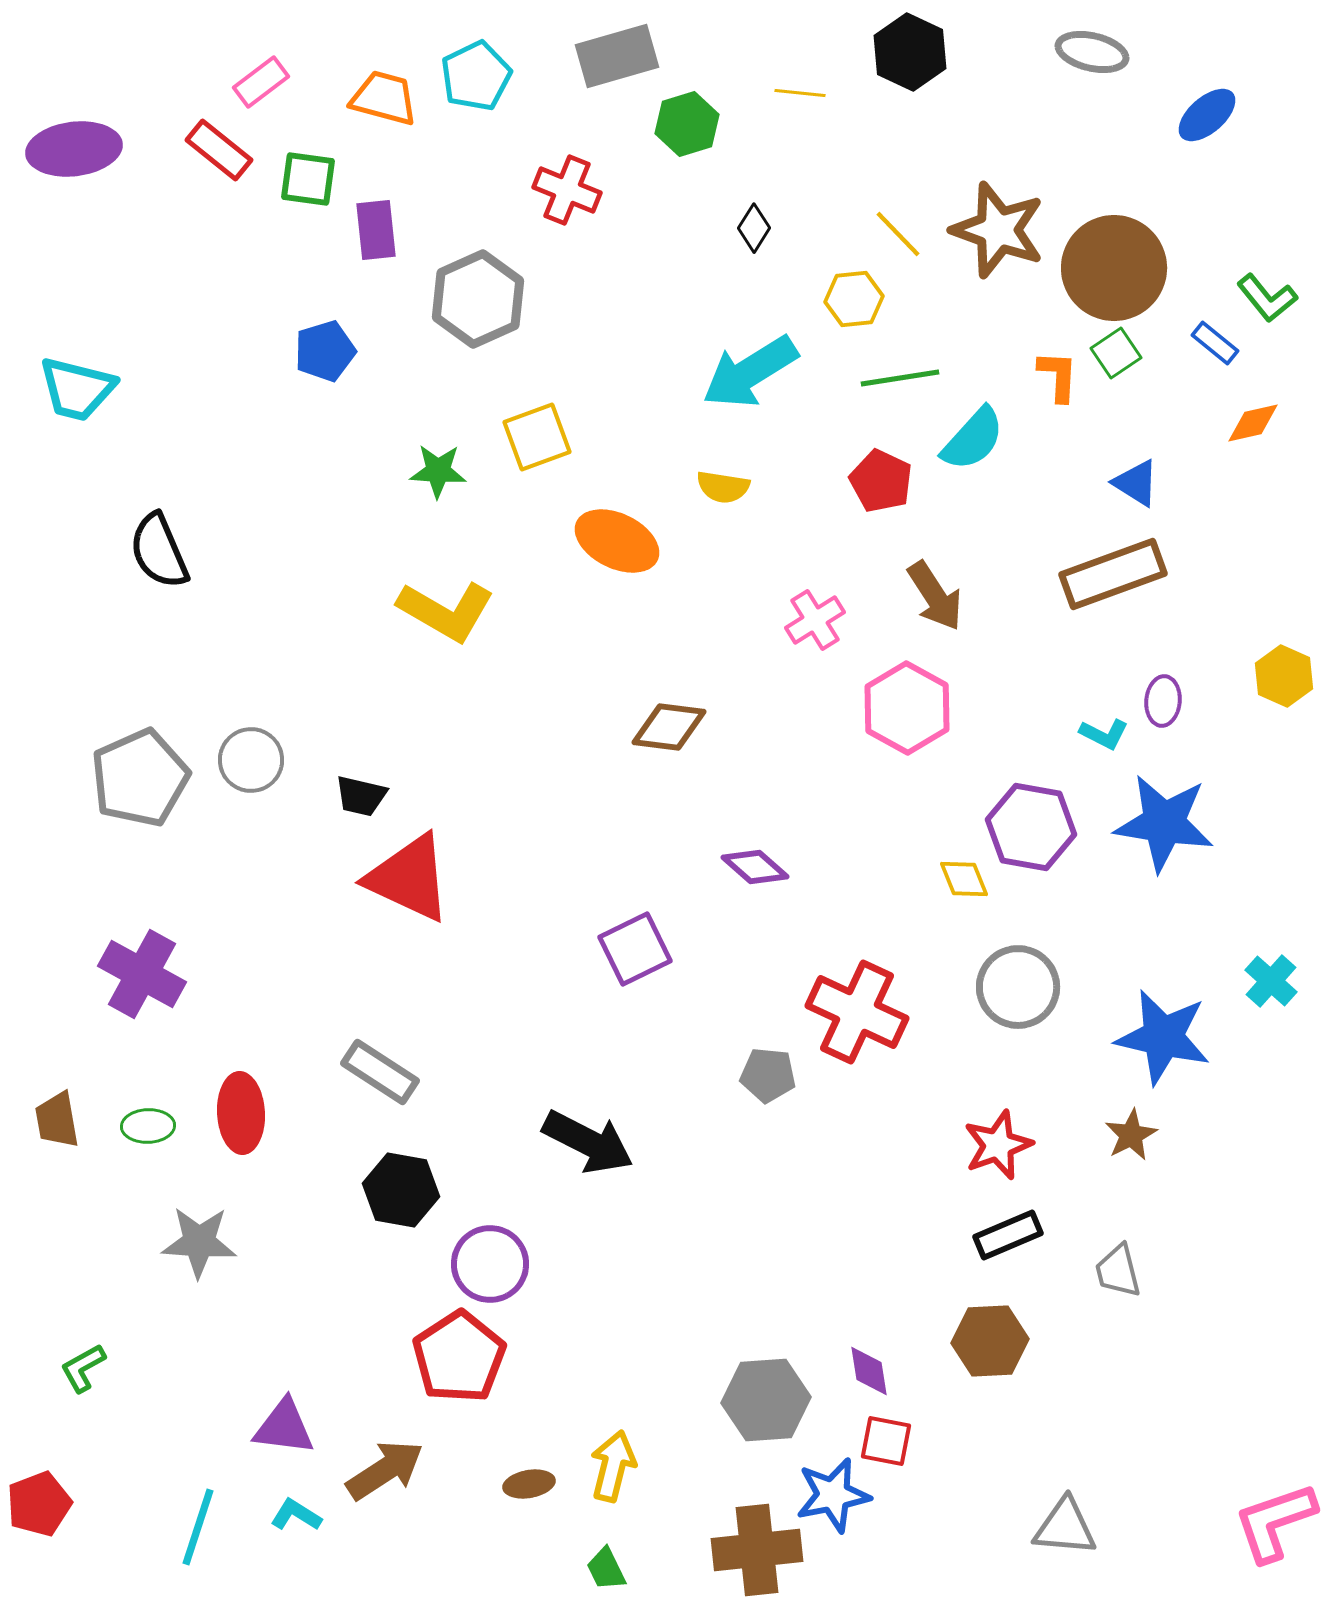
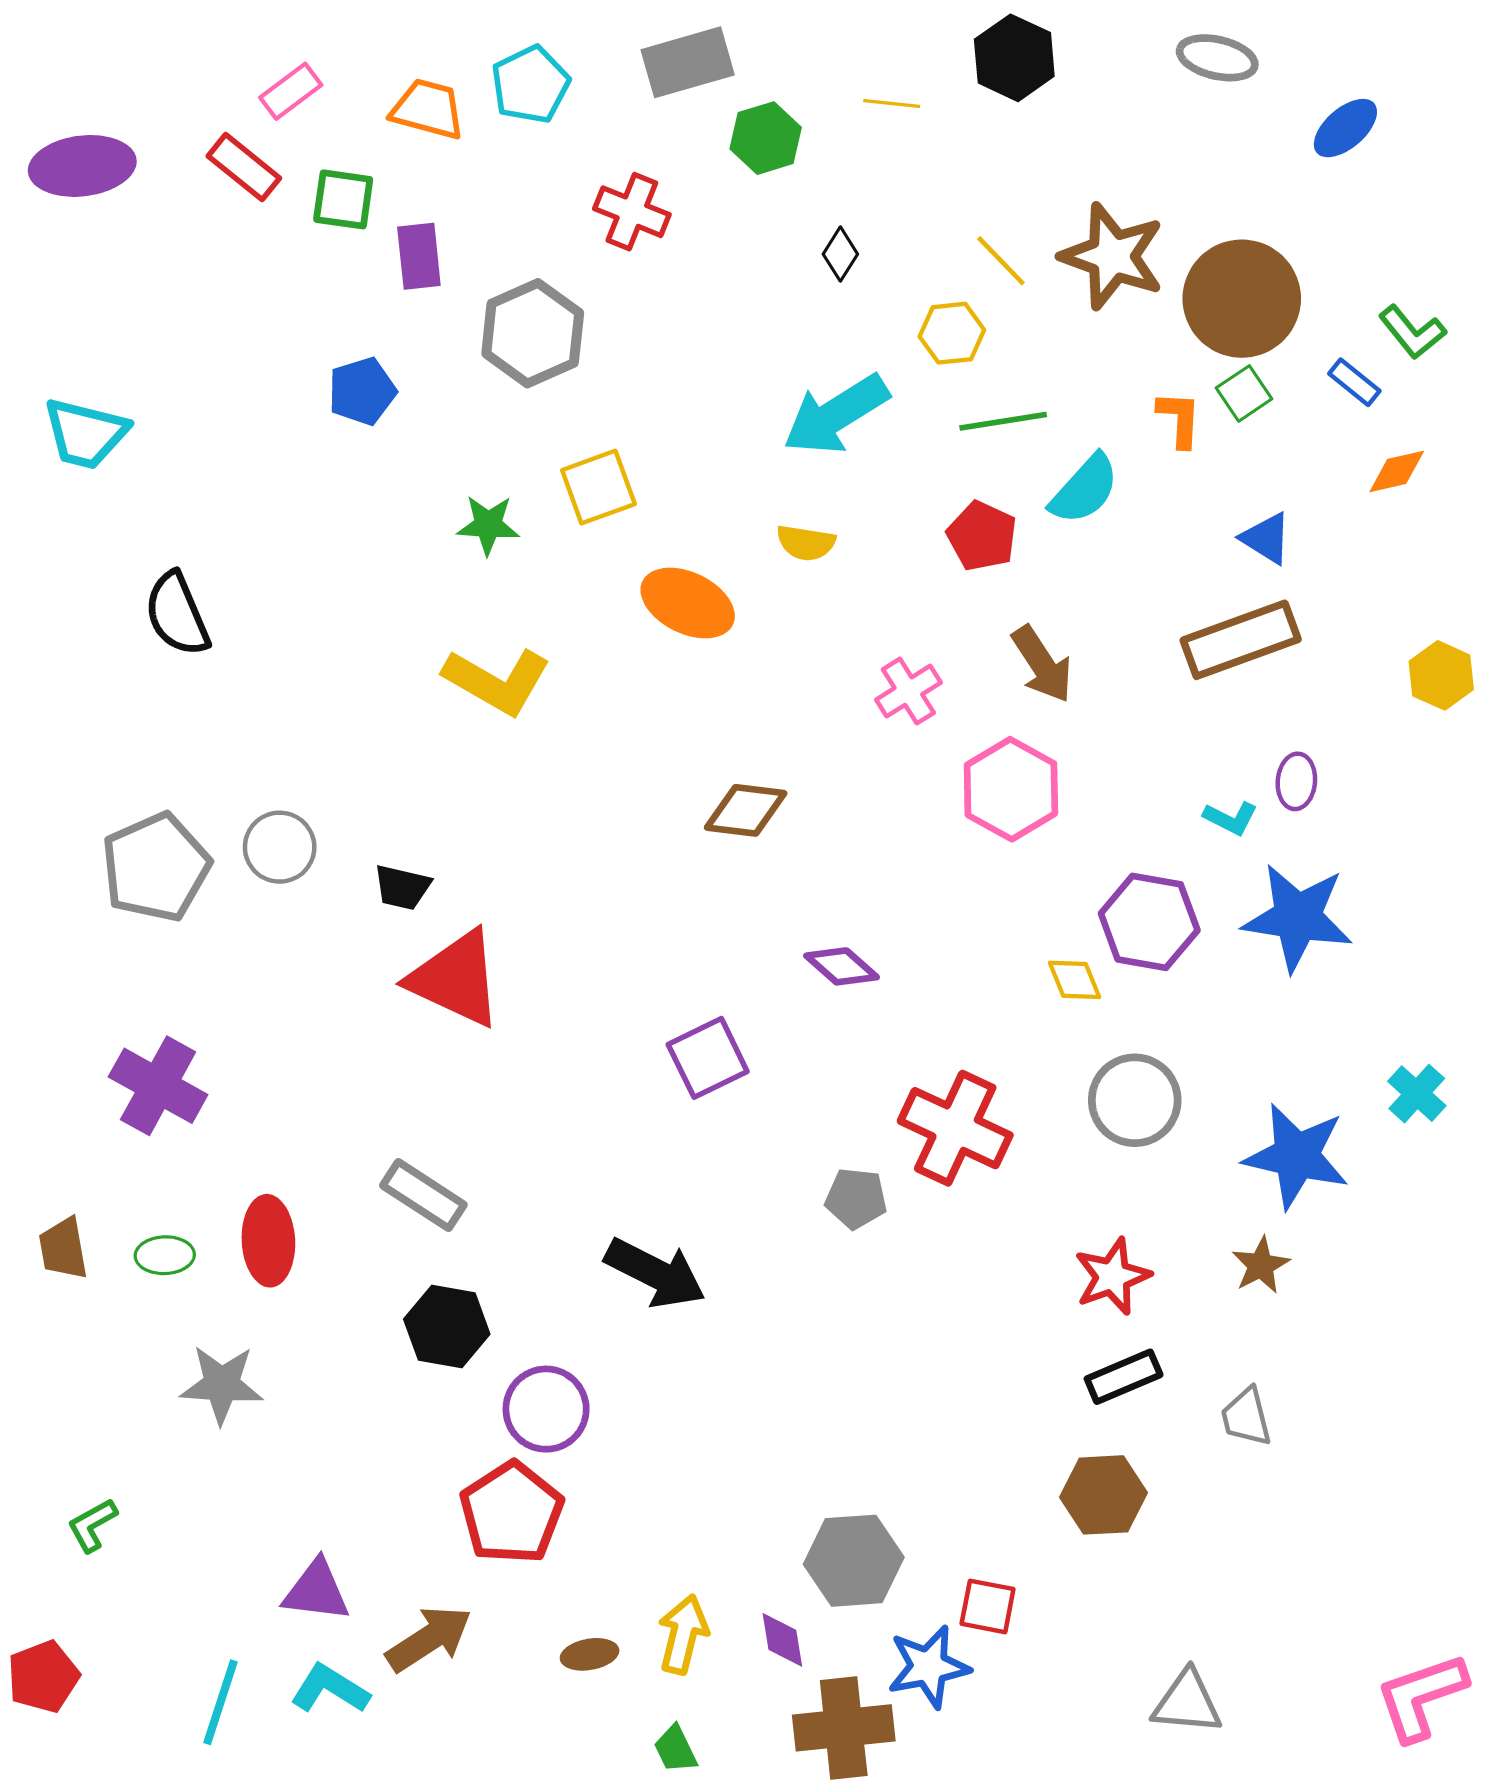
yellow hexagon: (1284, 676) -> (1441, 675), moved
purple diamond: (869, 1371) -> (782, 1640), moved
cyan L-shape: (296, 1515) -> (330, 1689), size x1.4

